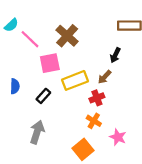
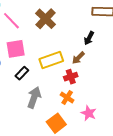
pink square: (50, 63) -> (16, 49), moved
gray arrow: (37, 132) -> (34, 97), moved

